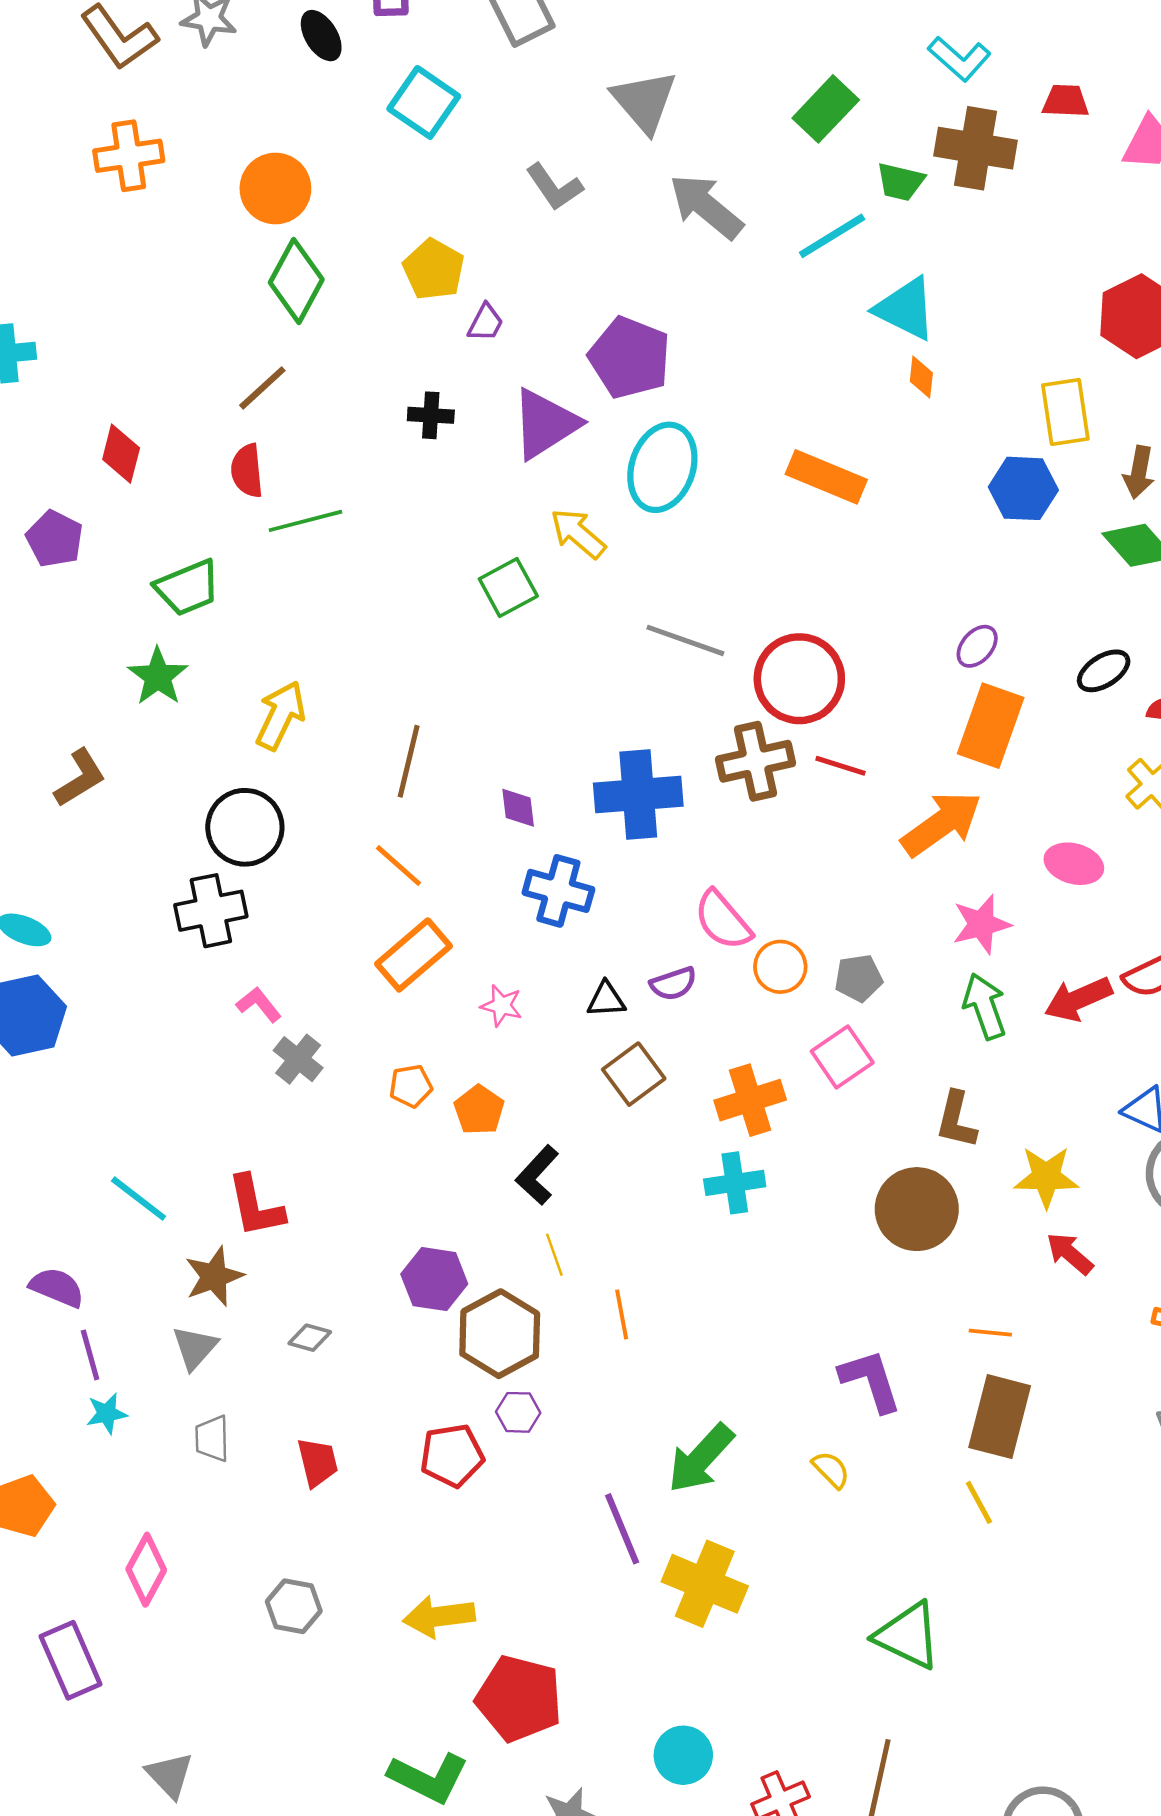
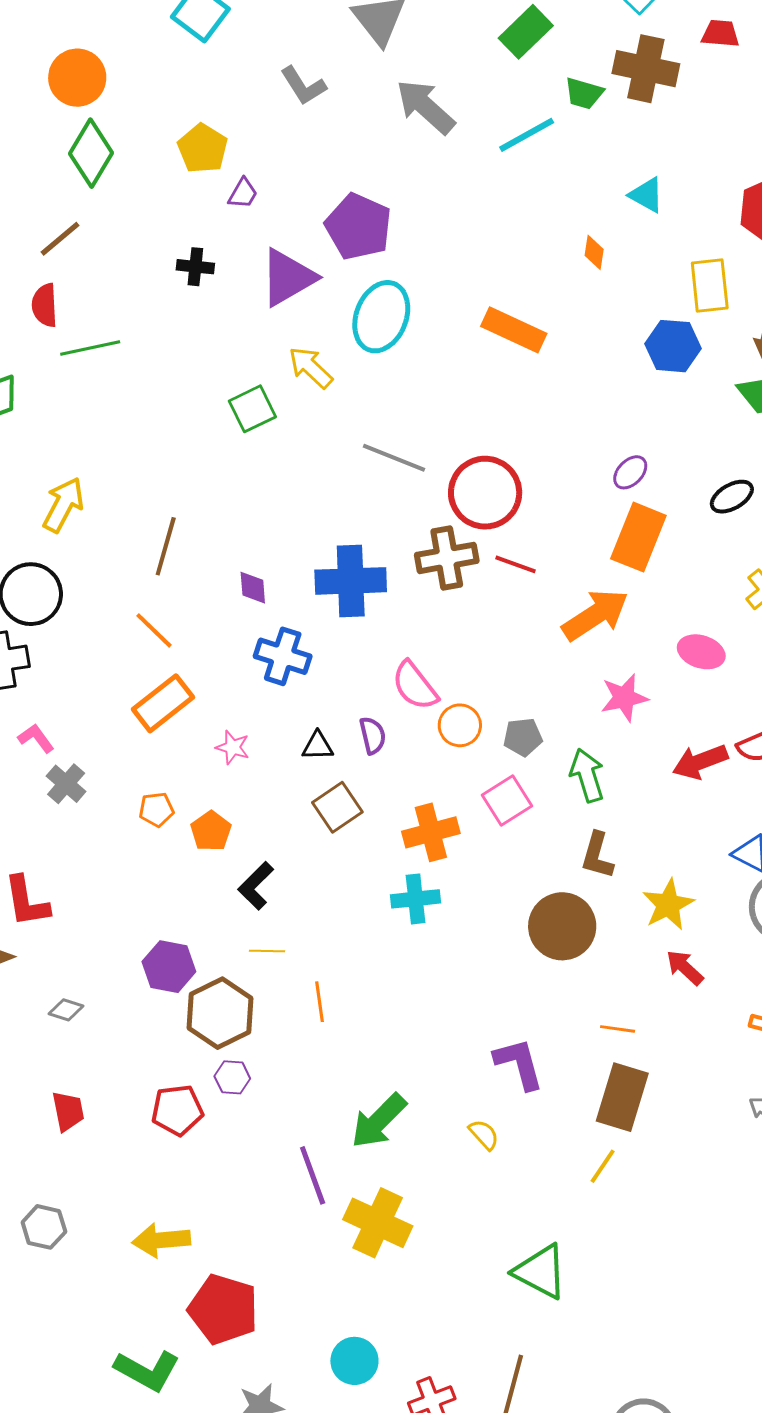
cyan triangle: (906, 309) -> (647, 195), moved, size x0.7
purple semicircle: (673, 984) -> (373, 735), turned -87
green arrow: (985, 1006) -> (587, 775), moved
yellow star: (1046, 1177) -> (668, 905), turned -30
yellow line: (554, 1255) -> (267, 951), turned -72
yellow line: (979, 1502) -> (603, 1166), turned 60

